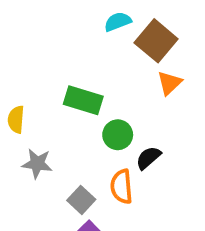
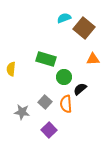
orange triangle: (169, 83) -> (93, 59), moved, turned 40
gray star: (37, 164) -> (22, 112), moved
gray square: (81, 200) -> (45, 102), moved

